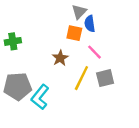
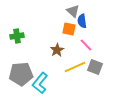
gray triangle: (79, 12) -> (73, 11), turned -32
yellow line: (81, 78) -> (75, 67), turned 40
gray square: (105, 78) -> (95, 67), turned 35

